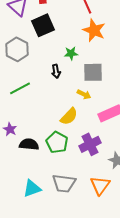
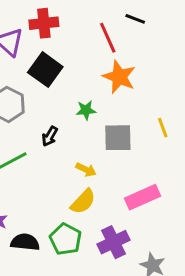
black square: (43, 25) -> (45, 70), turned -30
black arrow: (56, 71) -> (50, 136), moved, turned 40
yellow arrow: (84, 94) -> (86, 170), moved

